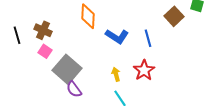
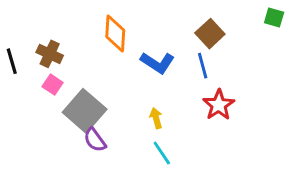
brown square: (174, 16) -> (210, 34), moved
red star: (144, 70) -> (219, 105), moved

